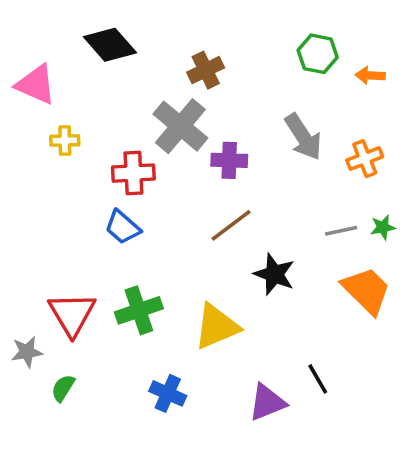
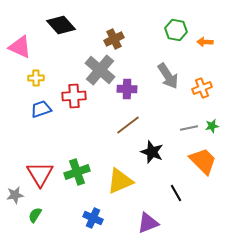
blue trapezoid: (123, 227) -> (41, 109), moved, turned 120
black line: (318, 379) -> (176, 193), moved

